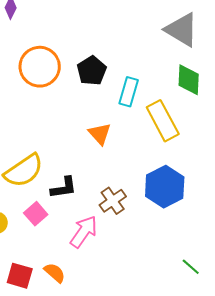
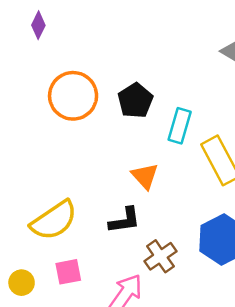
black L-shape: (64, 188) -> (125, 220), moved
pink square: (36, 214) -> (68, 272), turned 30

